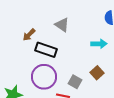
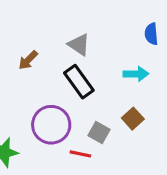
black rectangle: (46, 50) -> (79, 82), moved, turned 35

